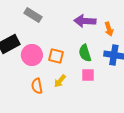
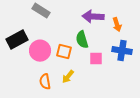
green semicircle: (85, 53) -> (82, 40), moved
pink square: (88, 75) -> (96, 59), moved

